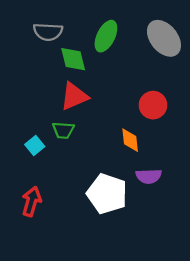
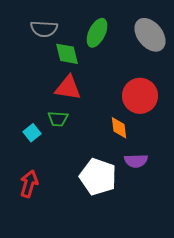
red triangle: (74, 96) -> (68, 88), turned 32
red circle: (153, 105) -> (140, 96), size x1.4

